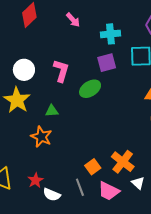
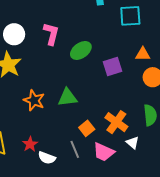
purple square: (107, 63) -> (113, 66), moved
green triangle: (52, 111) -> (67, 97), moved, size x1.5

